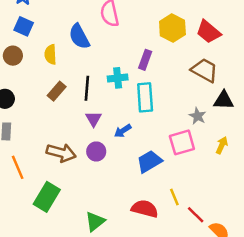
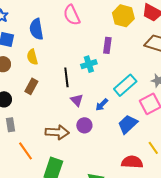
blue semicircle: (79, 36) -> (36, 29), moved, turned 30
brown rectangle: (57, 91) -> (31, 86), moved
cyan rectangle: (145, 97) -> (125, 85), moved, turned 65

